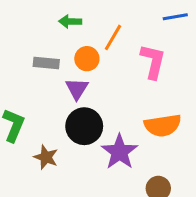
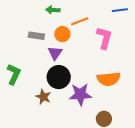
orange line: (113, 37) -> (80, 21), turned 36
purple star: (120, 152) -> (80, 94), turned 30
brown star: (46, 157) -> (43, 97), moved

